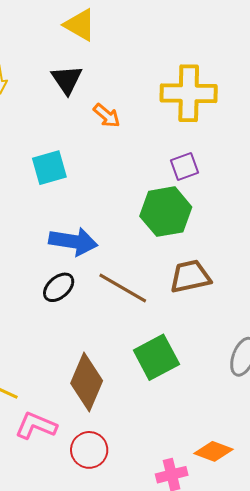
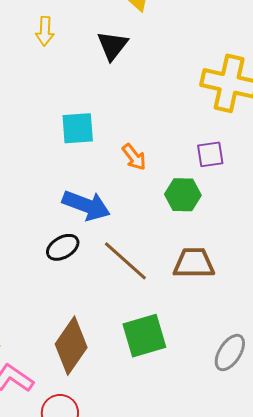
orange arrow: (107, 116) -> (134, 157), moved
green hexagon: (166, 212) -> (183, 195), size x0.7

